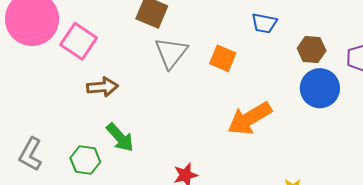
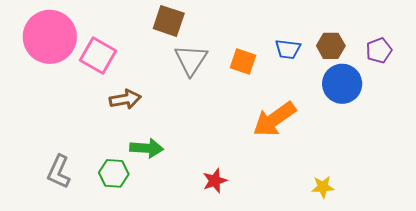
blue trapezoid: (264, 23) -> (288, 49), moved
green arrow: (120, 137) -> (147, 148), turned -40

